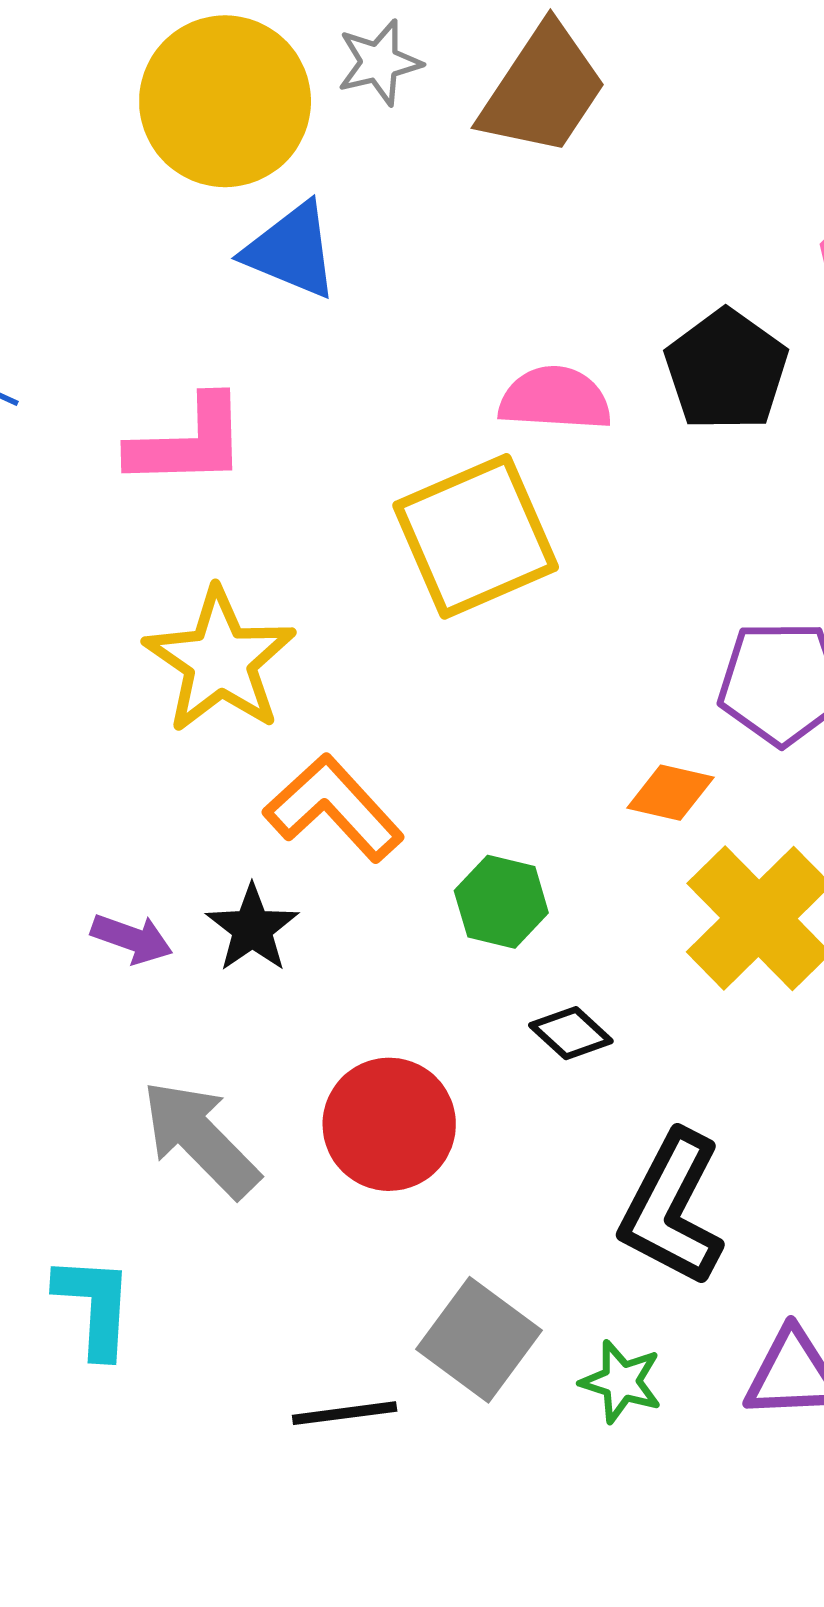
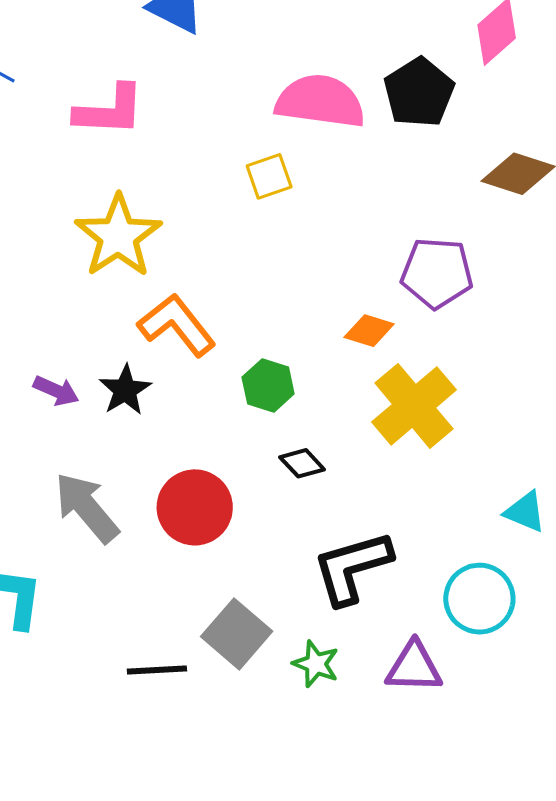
pink semicircle: (555, 399) -> (320, 101), size x1.4
yellow square: (476, 536) -> (269, 176), size x0.5
black L-shape: (672, 1208) -> (352, 567), turned 42

